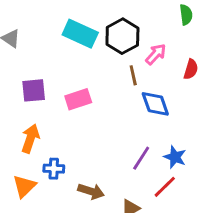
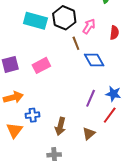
orange arrow: (30, 138) -> (13, 97), turned 66
brown arrow: (91, 191) -> (60, 126), turned 96

